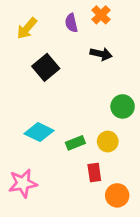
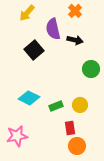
purple semicircle: (71, 23) -> (53, 29), moved, size x1.5
yellow arrow: (27, 28) -> (27, 13), moved
green circle: (123, 106) -> (91, 69), moved
orange circle: (117, 195) -> (77, 146), moved

